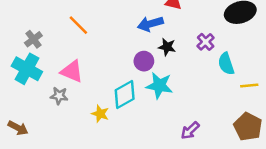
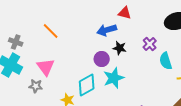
gray cross: (33, 39) -> (16, 42), turned -32
pink triangle: (72, 71) -> (46, 67), turned 30
cyan star: (159, 86) -> (114, 78), turned -30

